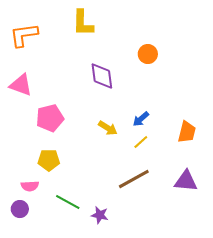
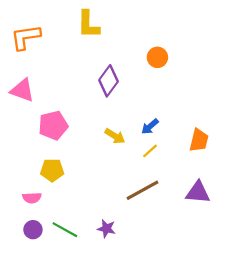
purple diamond: (102, 76) -> (109, 81), turned 44
green line: (68, 202) -> (65, 230), moved
purple circle: (20, 209) -> (33, 230), moved

